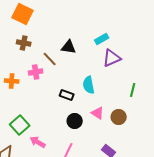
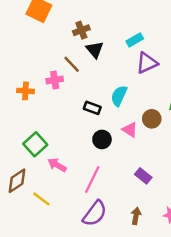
brown cross: (24, 43) -> (81, 30), moved, turned -32
black triangle: (69, 47) -> (95, 50), turned 42
cyan semicircle: (89, 85) -> (119, 96), turned 36
brown circle: (119, 117) -> (152, 119), moved

